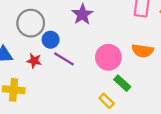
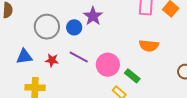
blue circle: (51, 40) -> (74, 27), moved
pink circle: (108, 57) -> (108, 65), moved

